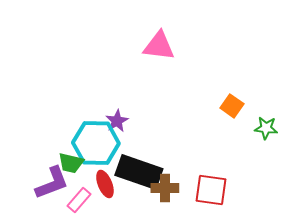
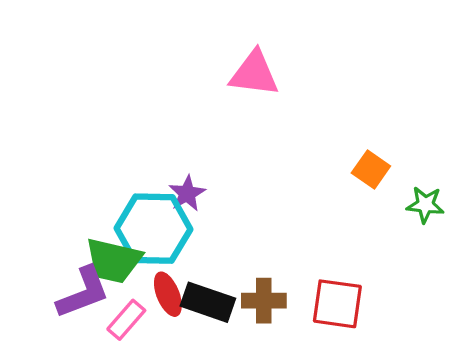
green trapezoid: (71, 163) -> (114, 261), size x1.4
black rectangle: (139, 172) -> (208, 302), moved, size x0.7

